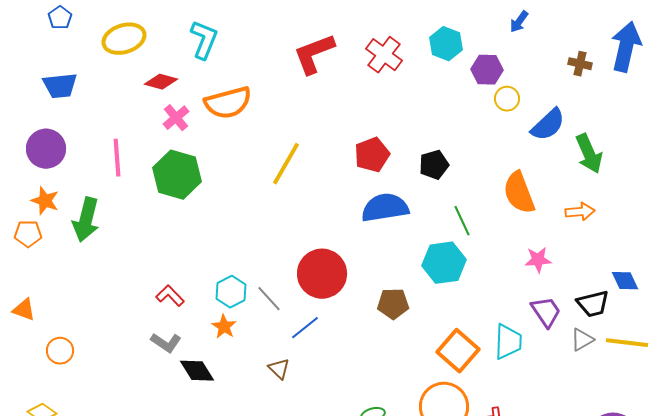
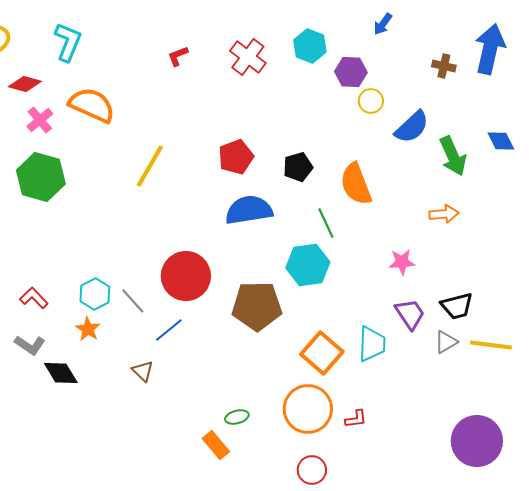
red L-shape: (314, 54) -> (178, 56), size x0.5
orange semicircle: (228, 103) -> (92, 105), turned -141
orange semicircle: (519, 193) -> (356, 184), moved
blue diamond: (625, 281) -> (501, 141), moved
brown pentagon: (393, 304) -> (257, 306), size x1.6

